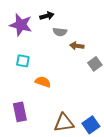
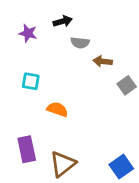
purple star: (21, 25) -> (28, 33), size x0.6
brown triangle: (64, 123) -> (63, 164), moved, turned -30

